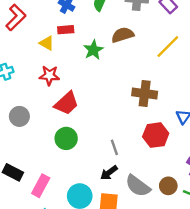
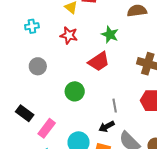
green star: (93, 50) -> (110, 35), moved, turned -30
red trapezoid: (67, 103) -> (99, 62), moved

